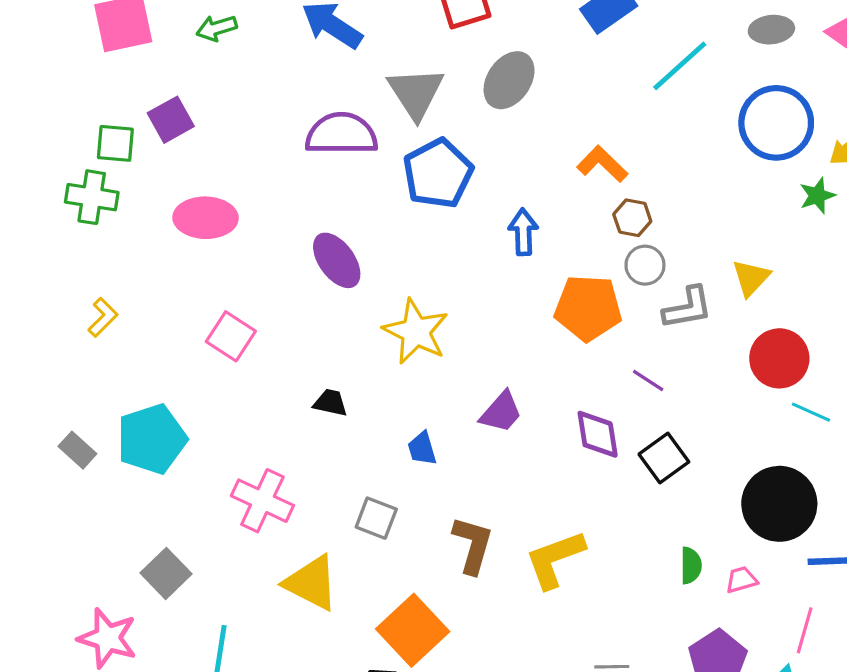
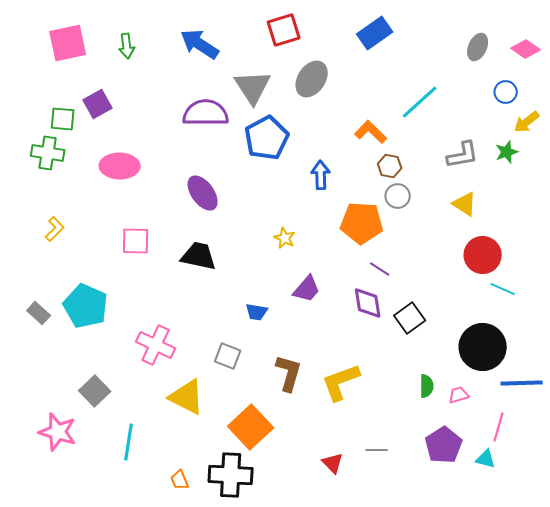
green arrow: (217, 28) -> (127, 46), turned -80
gray ellipse: (771, 30) -> (478, 47), turned -60
cyan line: (680, 66) -> (420, 102), moved
blue circle: (776, 123) -> (506, 92), moved, size x0.5
yellow triangle: (751, 278) -> (465, 204), turned -40
gray L-shape: (688, 308) -> (463, 155), moved
yellow star: (416, 332) -> (285, 238), moved, size x0.5
pink square: (231, 336) -> (136, 241), turned -32
purple line: (648, 381) -> (380, 269), moved
black trapezoid: (330, 403) -> (199, 256), moved, size x1.6
cyan pentagon: (152, 439) -> (86, 306), turned -30
blue trapezoid: (422, 449) -> (257, 312), turned -65

